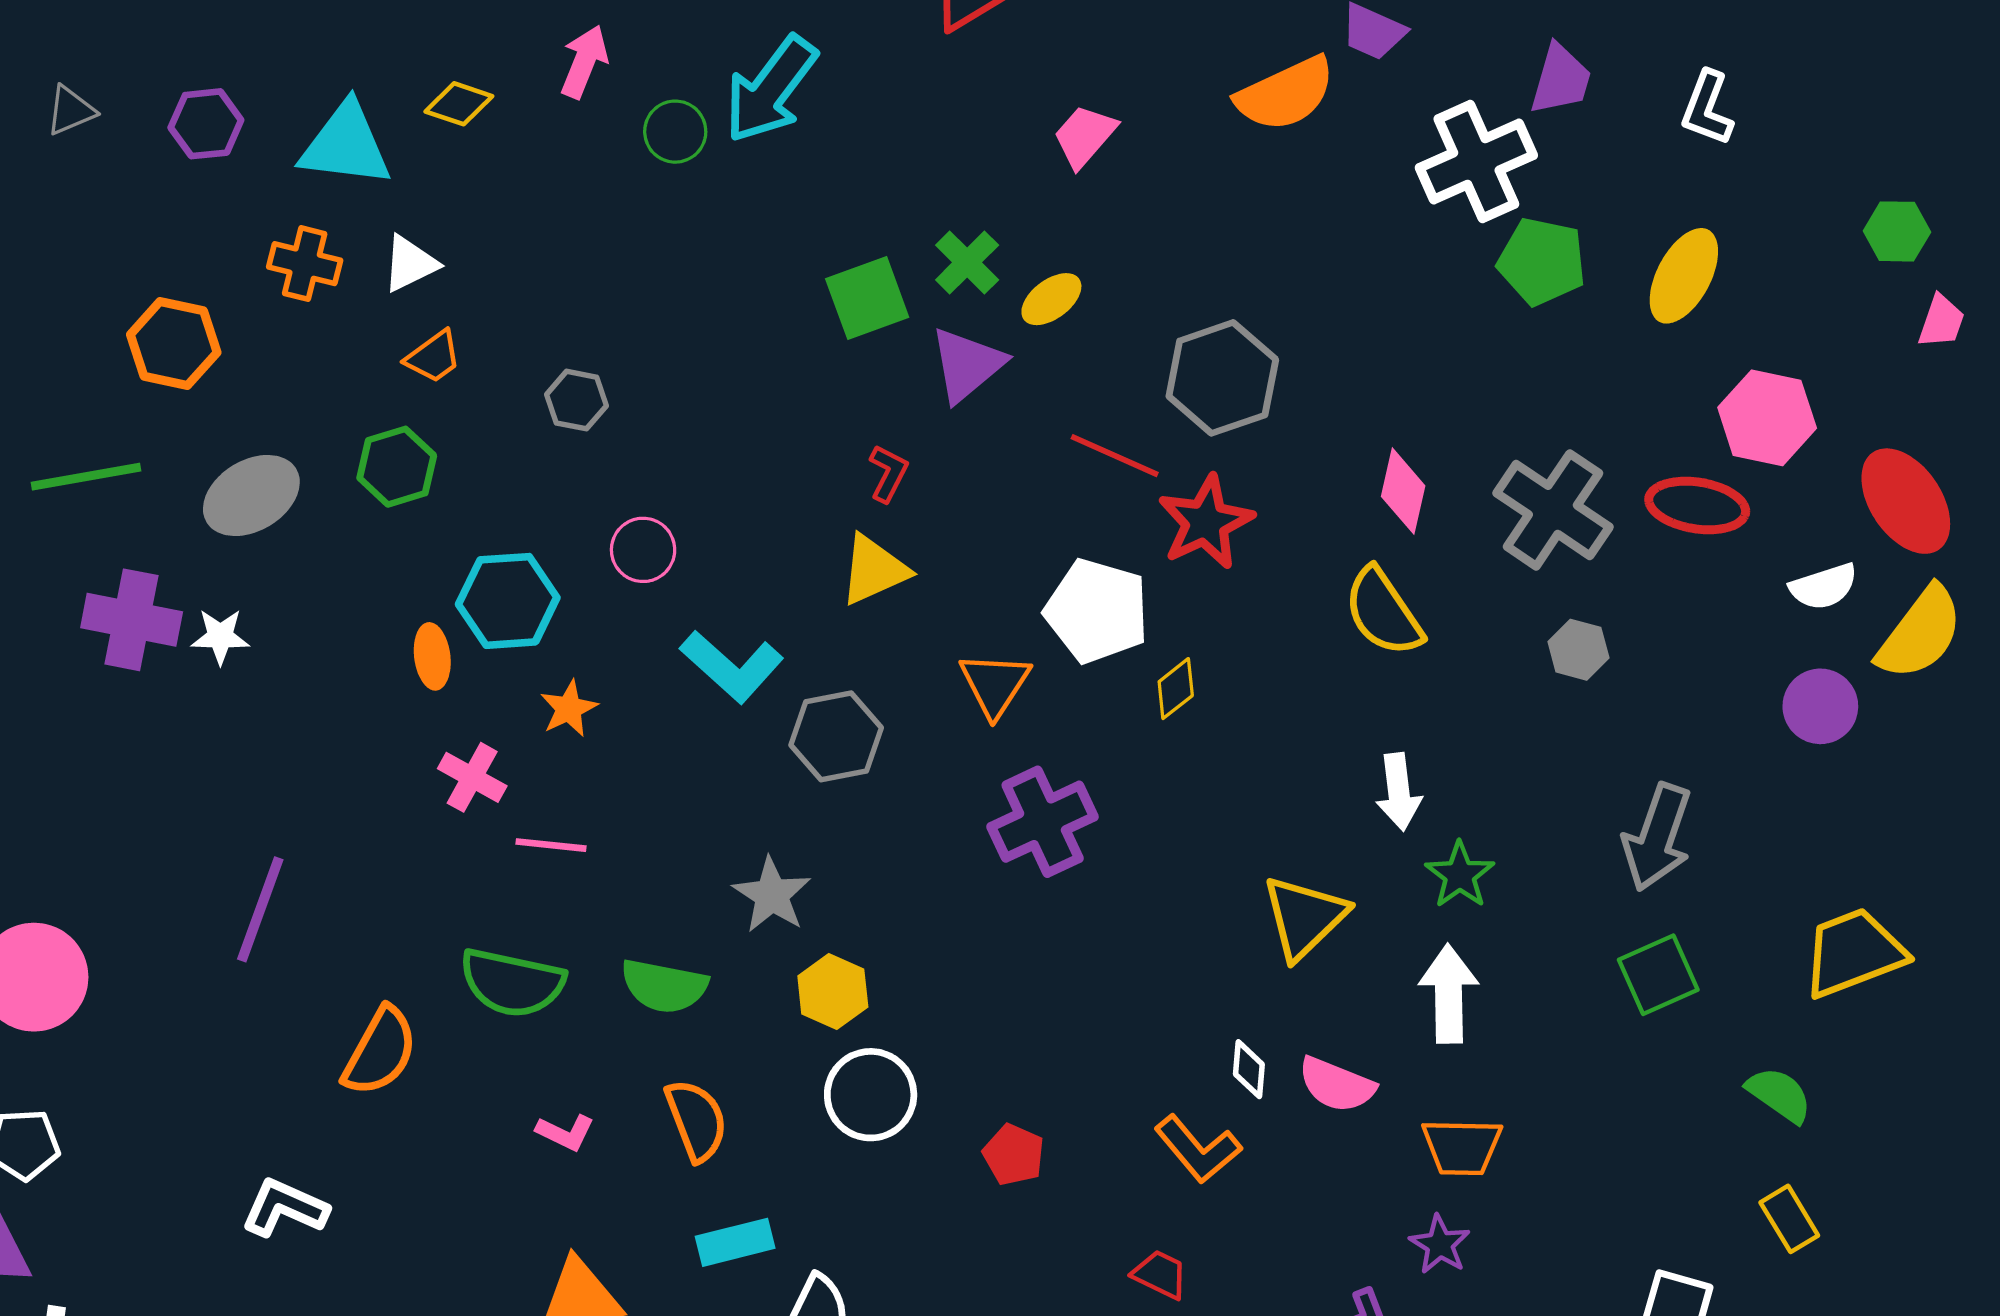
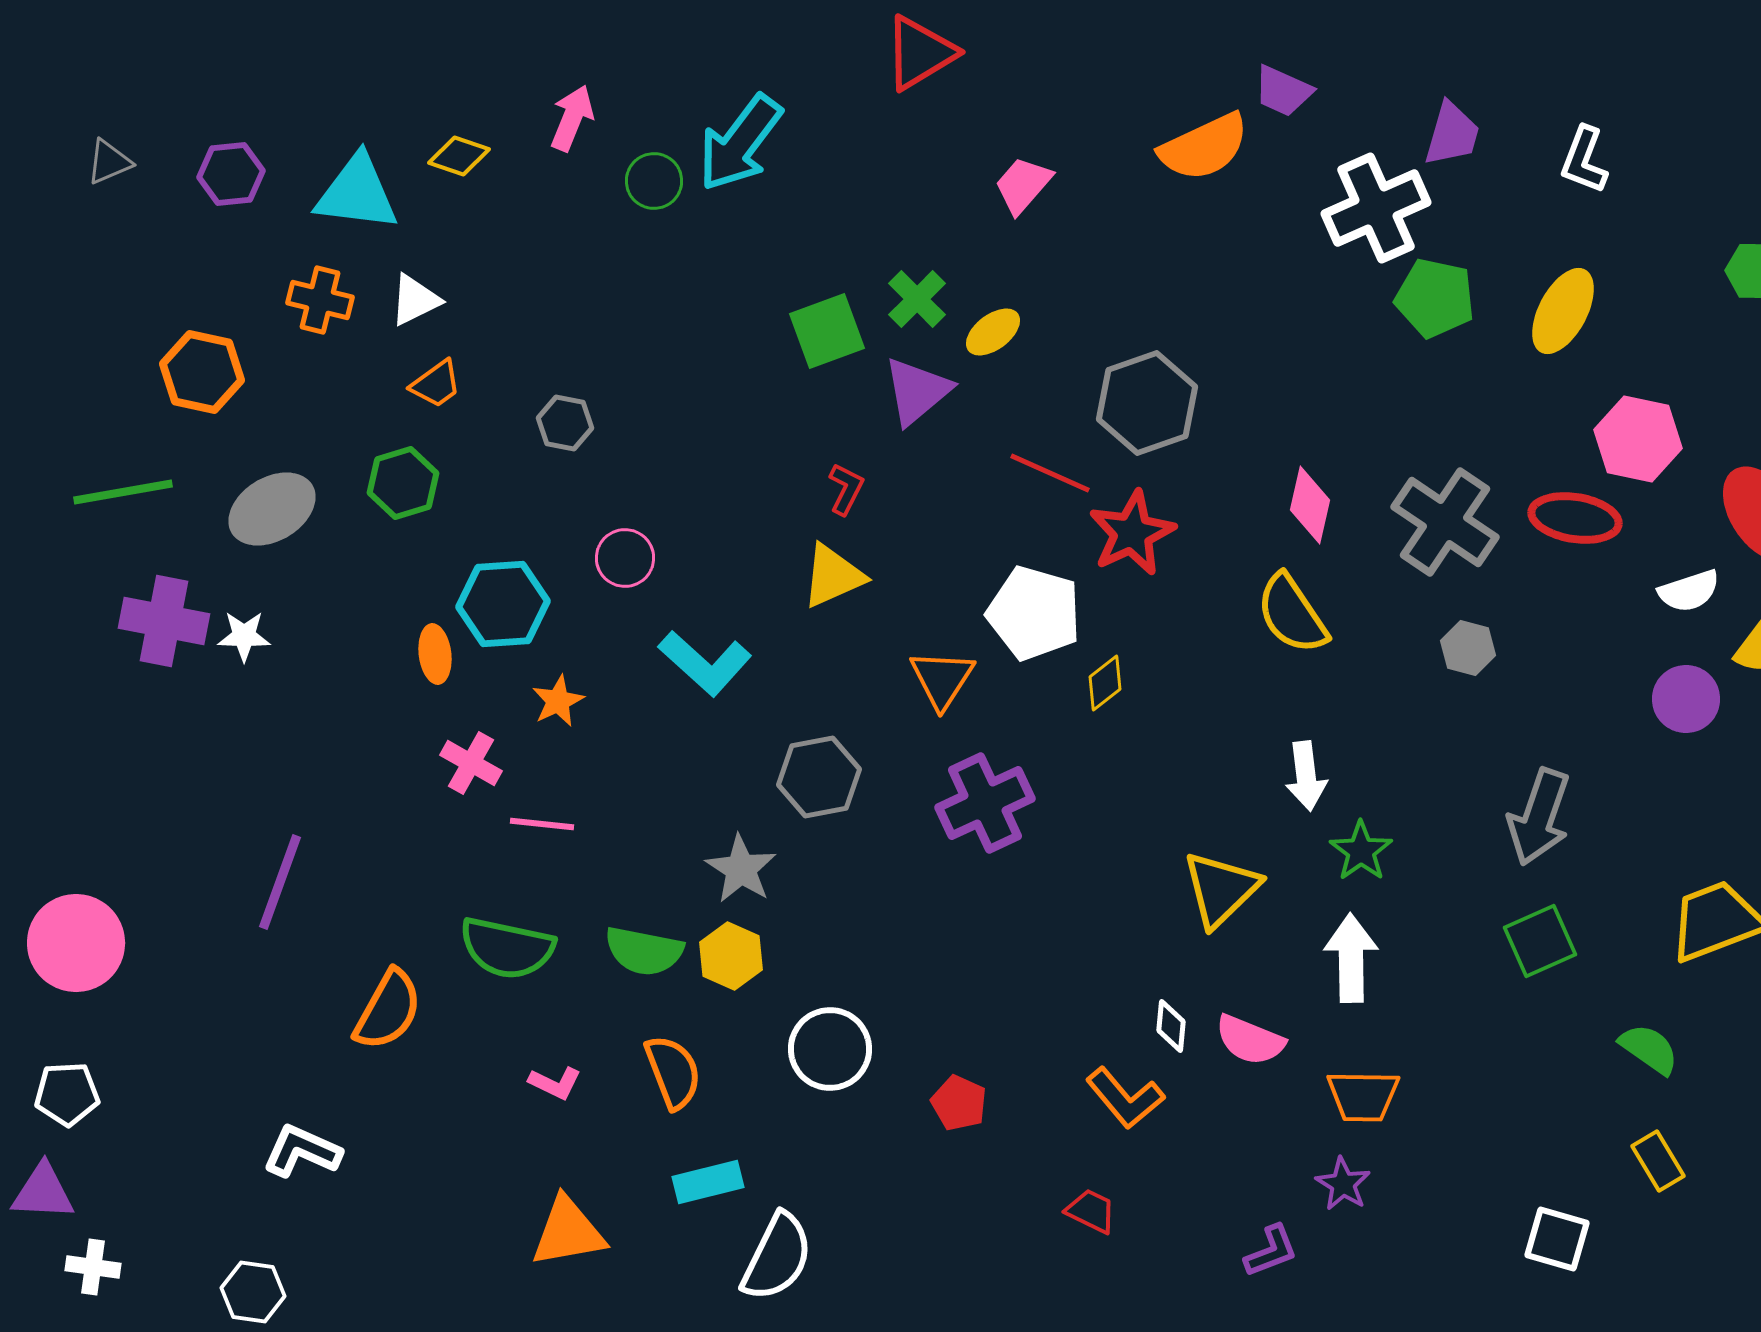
gray hexagon: (836, 736) -> (819, 777), moved
yellow hexagon: (833, 992) -> (731, 956), moved

